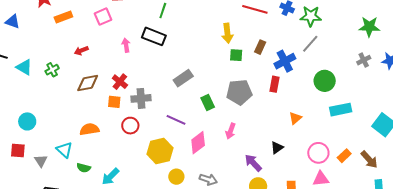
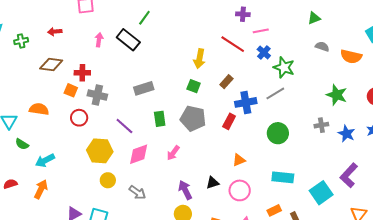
green square: (236, 55) -> (194, 86), moved
red cross: (120, 82) -> (82, 73), turned 35
cyan rectangle: (341, 110) -> (283, 177), moved
pink circle: (318, 153) -> (240, 190), moved

